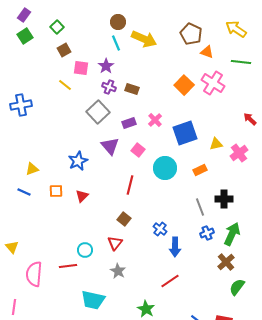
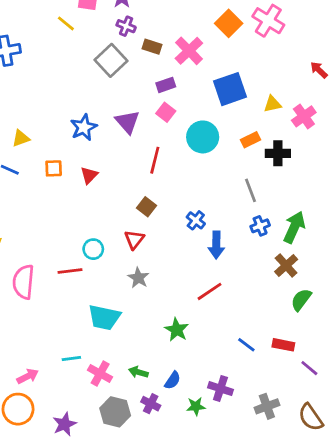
brown rectangle: (132, 89) -> (152, 47), moved
pink cross: (155, 120) -> (189, 51), moved, size x1.5
purple rectangle: (129, 123) -> (166, 85), moved
purple triangle: (110, 146) -> (127, 122), moved
black cross: (224, 199) -> (278, 153), moved

